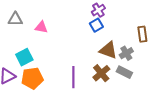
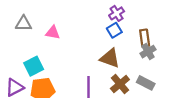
brown rectangle: (142, 34) -> (145, 38), moved
brown triangle: (108, 50) -> (110, 58), moved
gray cross: (126, 53) -> (148, 52), moved

